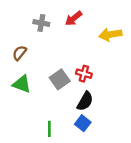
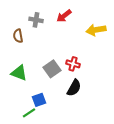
brown semicircle: (19, 53) -> (18, 36), moved, turned -48
blue square: (83, 123) -> (39, 100), moved, turned 32
green line: (49, 129) -> (29, 113), moved, turned 56

